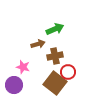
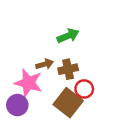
brown arrow: (38, 44) -> (45, 64), moved
pink star: (23, 67) -> (28, 83), size x1.6

